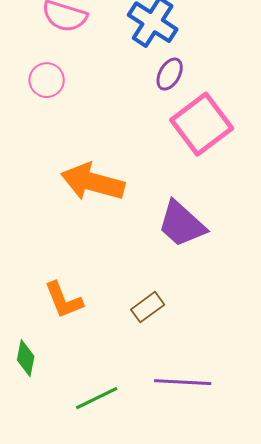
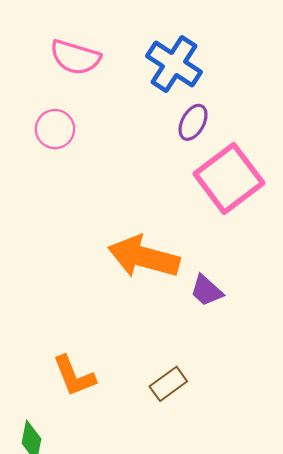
orange arrow: (93, 182) -> (144, 257), moved
purple trapezoid: (182, 224) -> (206, 291), size x0.6

